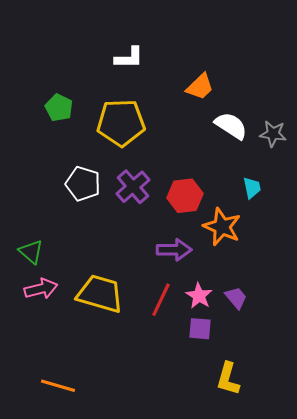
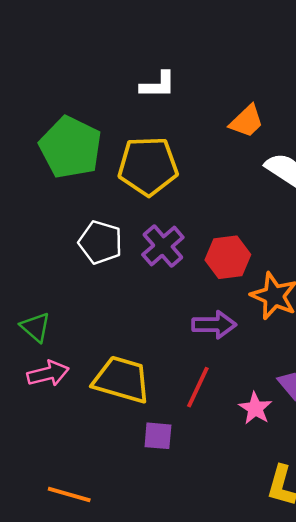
green pentagon: (59, 108) -> (70, 147), size x1.8
pink star: (199, 296) -> (255, 408), moved
purple square: (200, 329) -> (158, 436), moved

